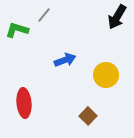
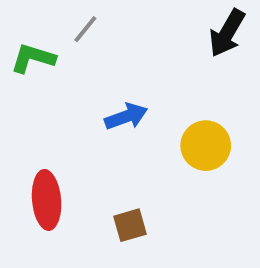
brown square: (88, 116) -> (130, 225), moved, turned 30

